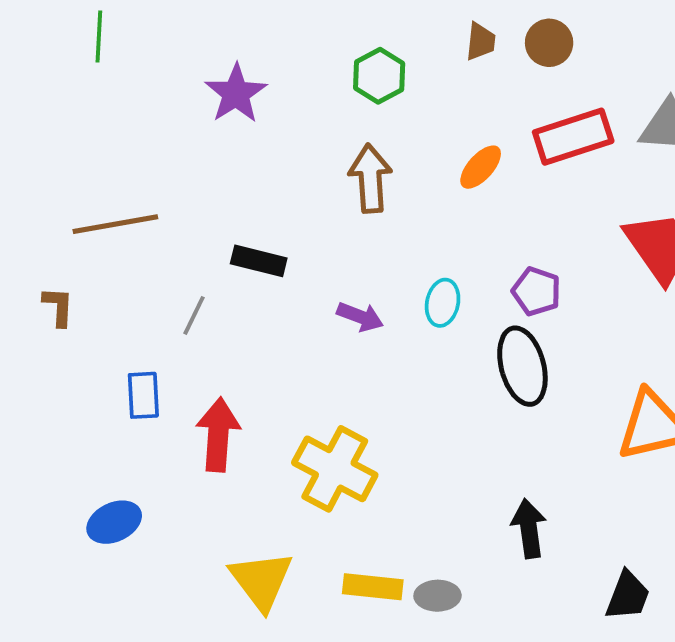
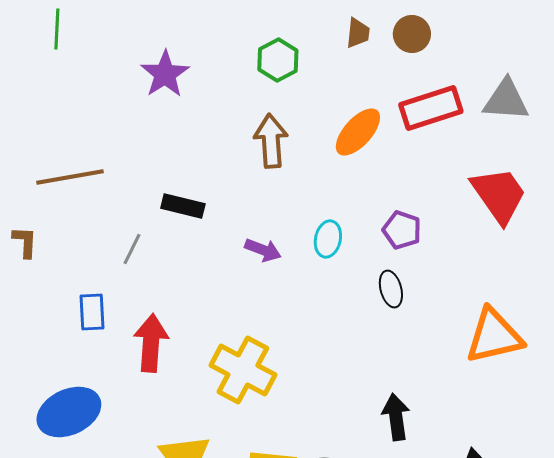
orange ellipse: (481, 167) -> (358, 132), size x1.4
black ellipse: (522, 366) -> (391, 289), size x0.6
blue ellipse: (114, 522) -> (69, 412), size x1.5

